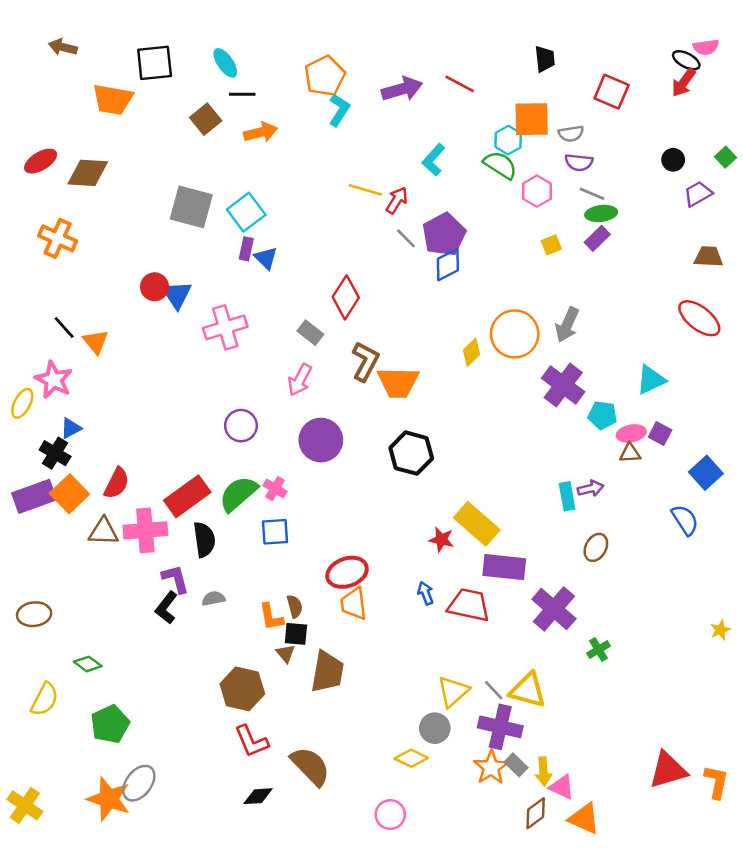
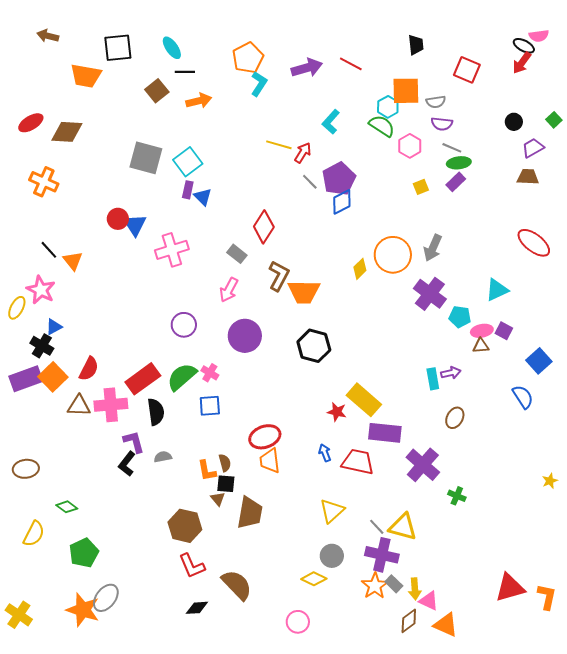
brown trapezoid: (708, 257) -> (528, 177), moved
green cross: (598, 650) -> (457, 496), turned -36
yellow triangle: (453, 691) -> (332, 511), moved

